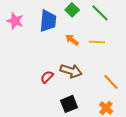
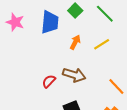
orange arrow: (72, 40) -> (75, 42), turned 80
yellow line: (97, 42) -> (102, 44), turned -35

